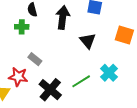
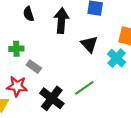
green cross: (22, 27) -> (16, 49), moved
cyan cross: (109, 73) -> (117, 58), moved

